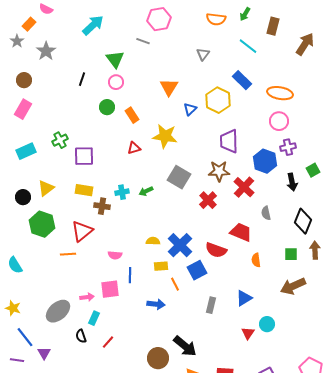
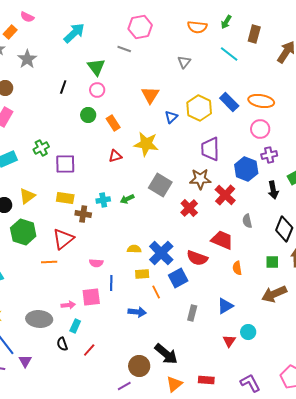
blue rectangle: (242, 80) -> (229, 102), moved
gray ellipse: (58, 311) -> (39, 319), turned 45

